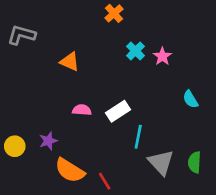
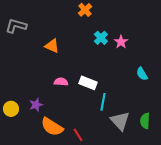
white rectangle: (118, 111) -> (88, 83), turned 54

